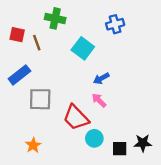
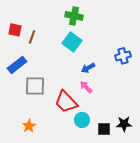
green cross: (55, 18) -> (74, 16), moved
blue cross: (115, 24) -> (123, 56), moved
brown line: (37, 43) -> (32, 37), turned 40

